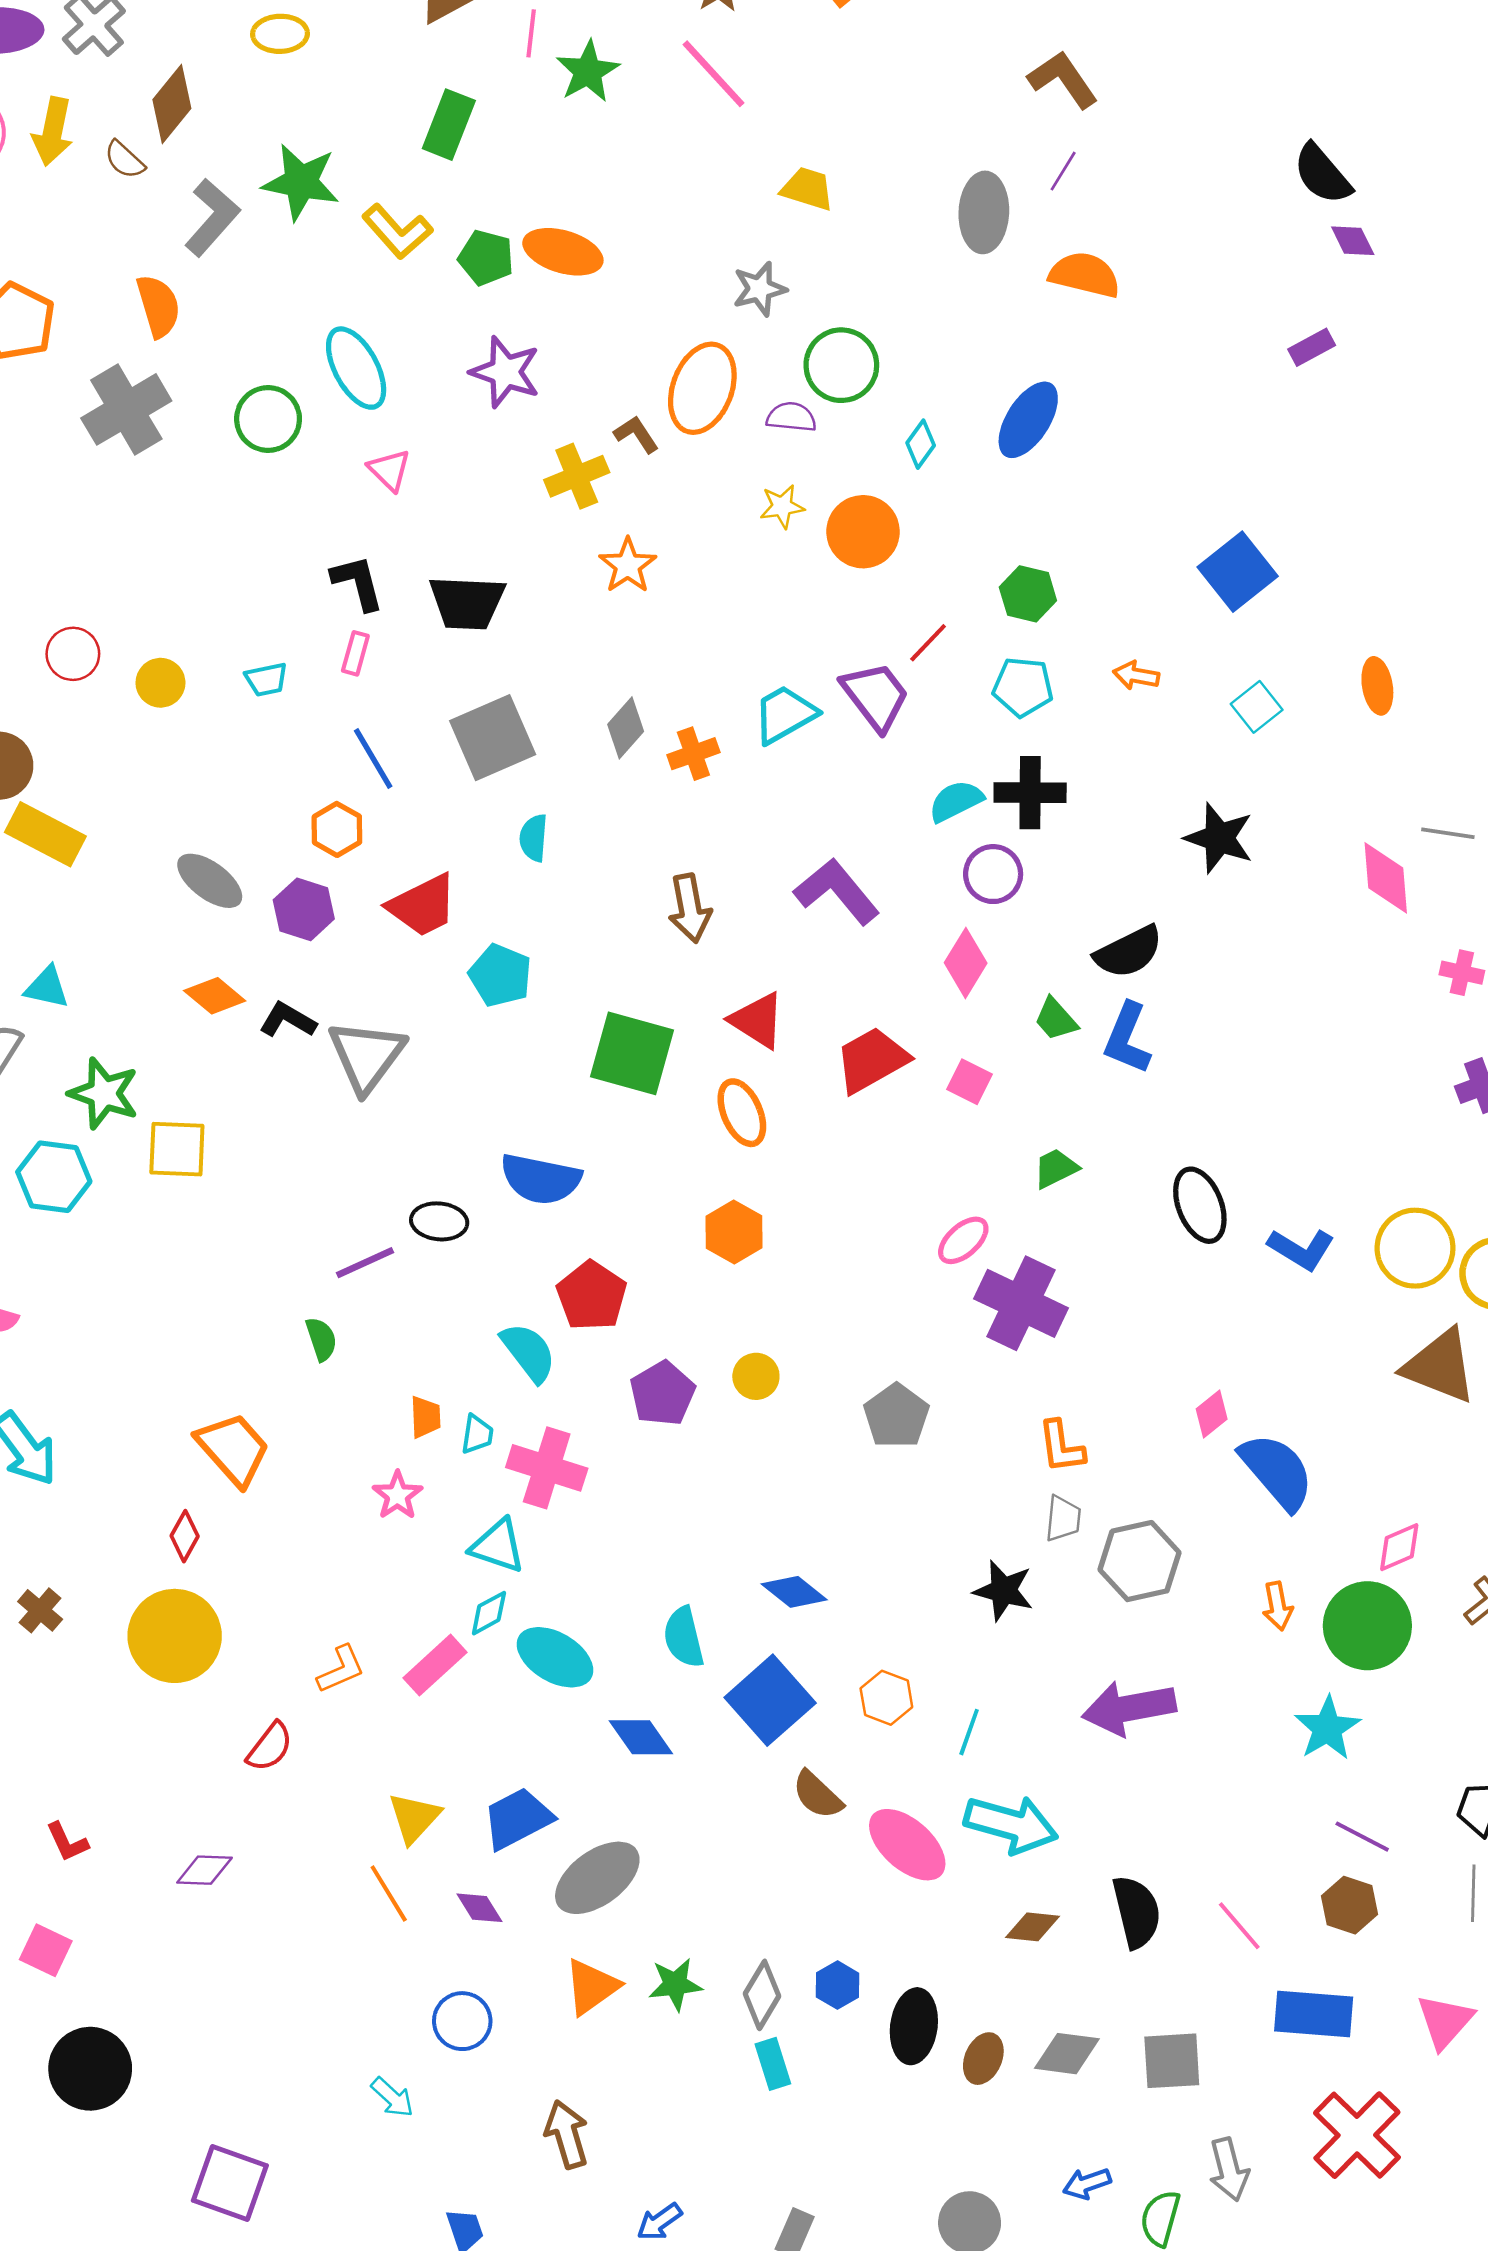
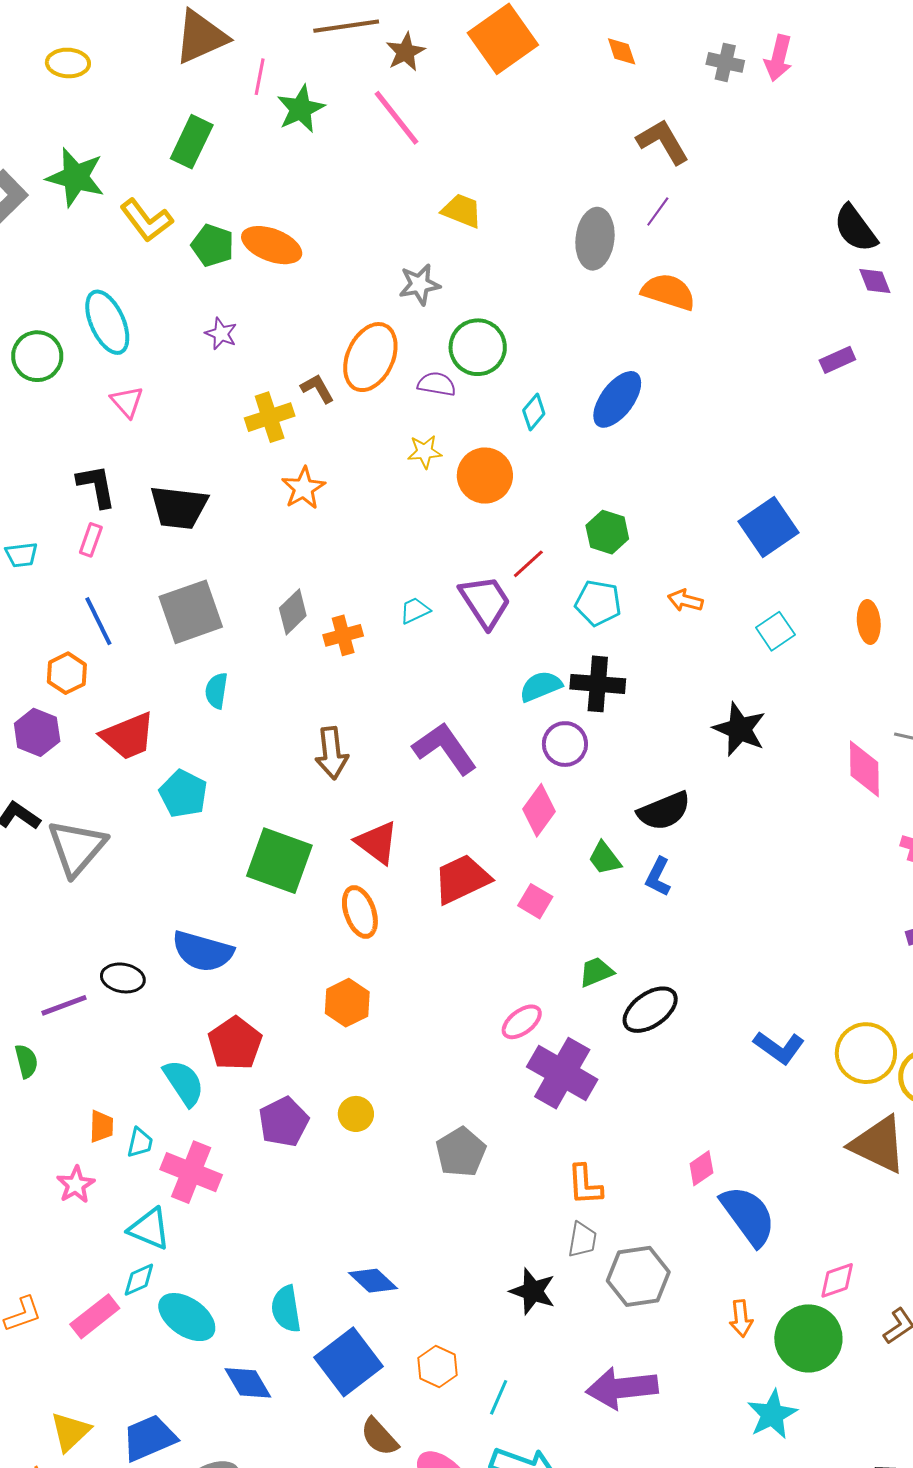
purple star: (505, 372) -> (221, 334), size x0.6
cyan trapezoid: (785, 714) -> (415, 610), size x0.6
blue L-shape: (1127, 1038) -> (658, 877), size x0.7
black ellipse: (1200, 1205) -> (650, 1010), moved, turned 72

